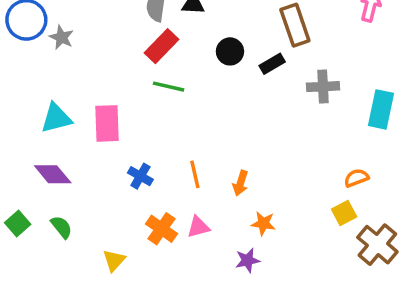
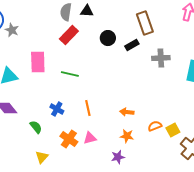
green line: (169, 87) -> (70, 74), moved
pink rectangle: (107, 123) -> (38, 62), moved
orange semicircle: (356, 178) -> (155, 126), moved
orange arrow: (241, 183) -> (127, 112), moved, turned 80
green semicircle: (61, 227) -> (36, 127), moved

